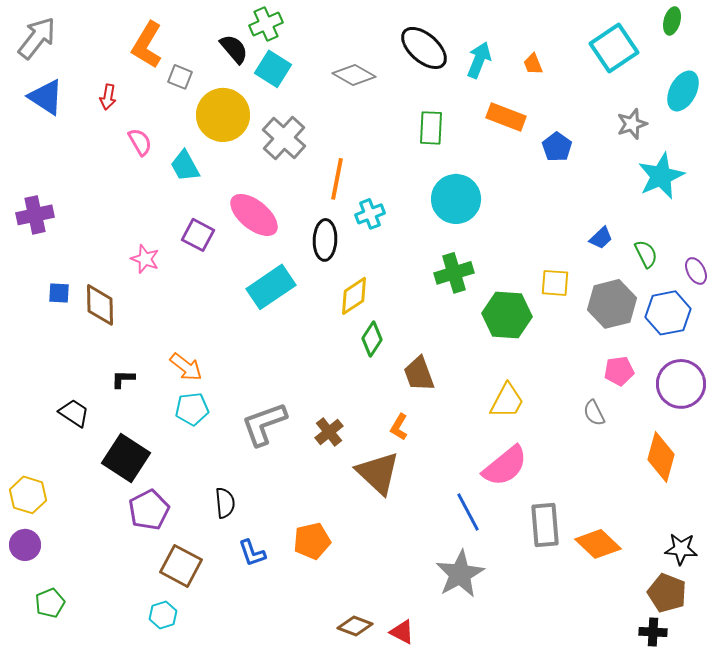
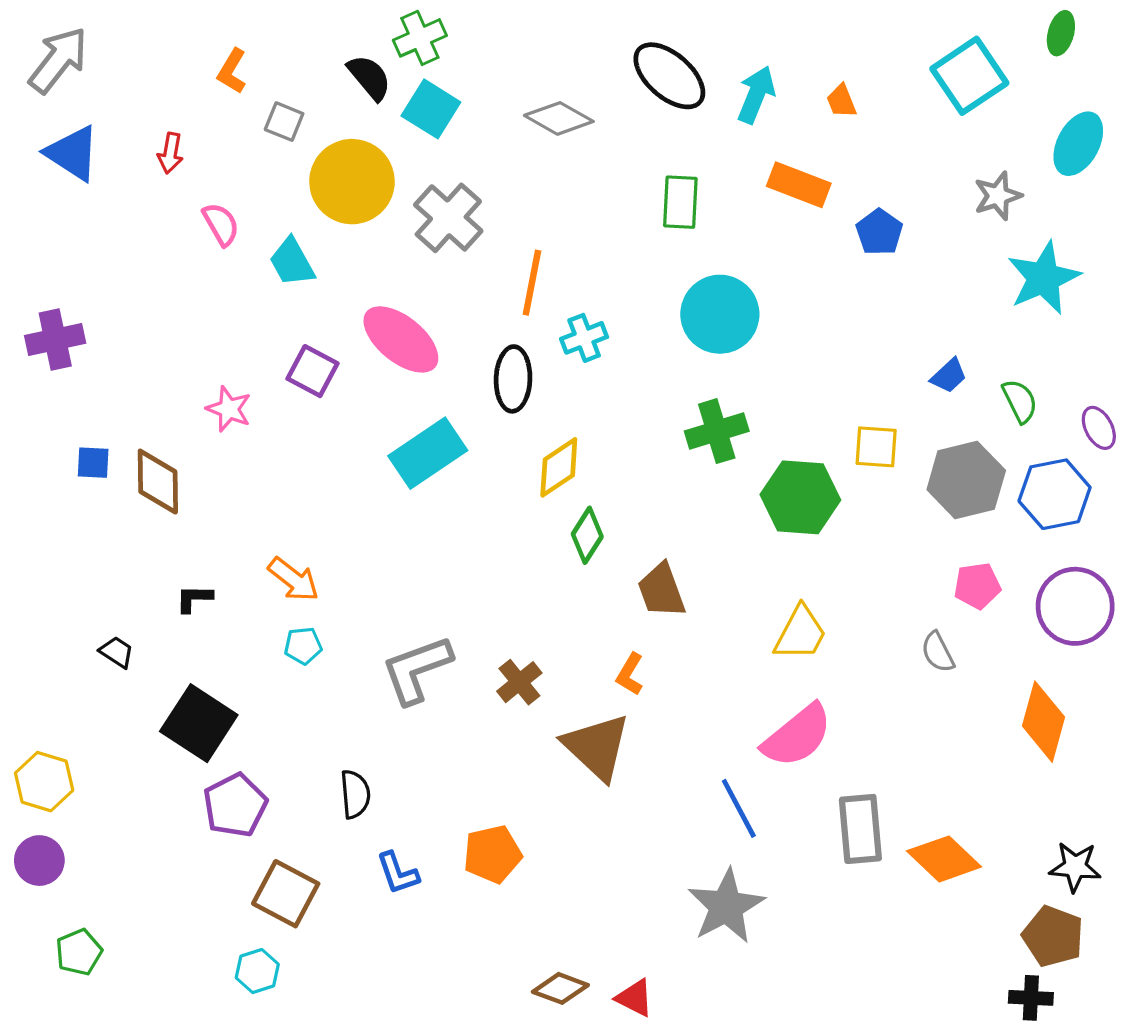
orange L-shape: (147, 45) -> (232, 71), size x0.6
cyan pentagon: (192, 409) -> (303, 646), size x0.7
black trapezoid: (74, 413) -> (117, 652), size x0.7

